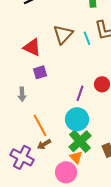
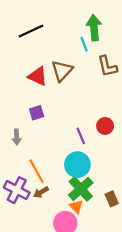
cyan line: (87, 38) -> (84, 44), moved
red triangle: (32, 47) -> (38, 76), moved
purple line: (80, 93) -> (81, 136), turned -42
purple cross: (22, 157) -> (17, 190), moved

